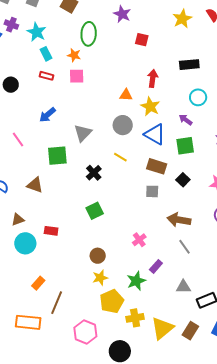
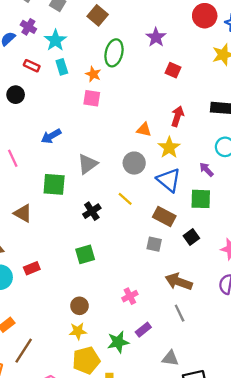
red rectangle: (47, 76) -> (32, 66), moved
red rectangle: (51, 231) -> (32, 268), turned -40

